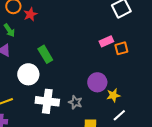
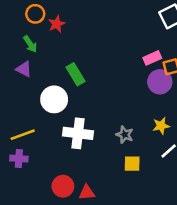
purple circle: (97, 82) -> (160, 82), moved
gray star: (75, 102) -> (125, 135), moved

